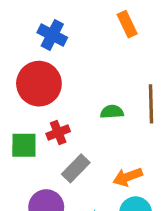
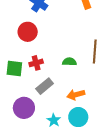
red circle: (39, 84) -> (28, 32), size x0.7
green semicircle: (112, 112) -> (69, 62), moved

